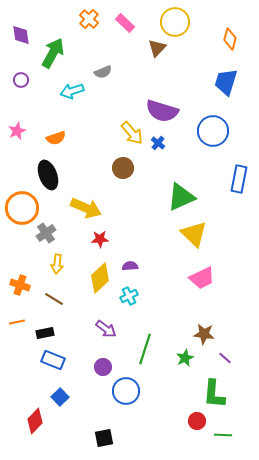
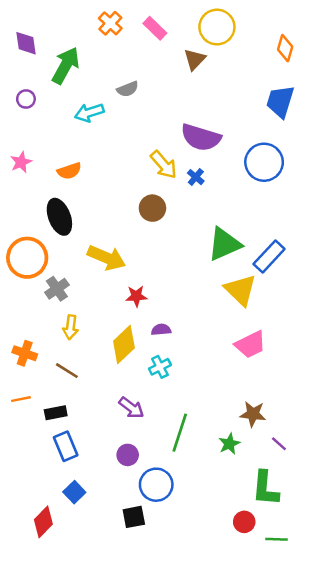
blue rectangle: (239, 179) -> (269, 256), moved, turned 32
red star: (100, 239) -> (136, 296), moved
blue rectangle: (53, 360) -> (66, 446), turned 45
black square: (104, 438) -> (134, 517), moved

